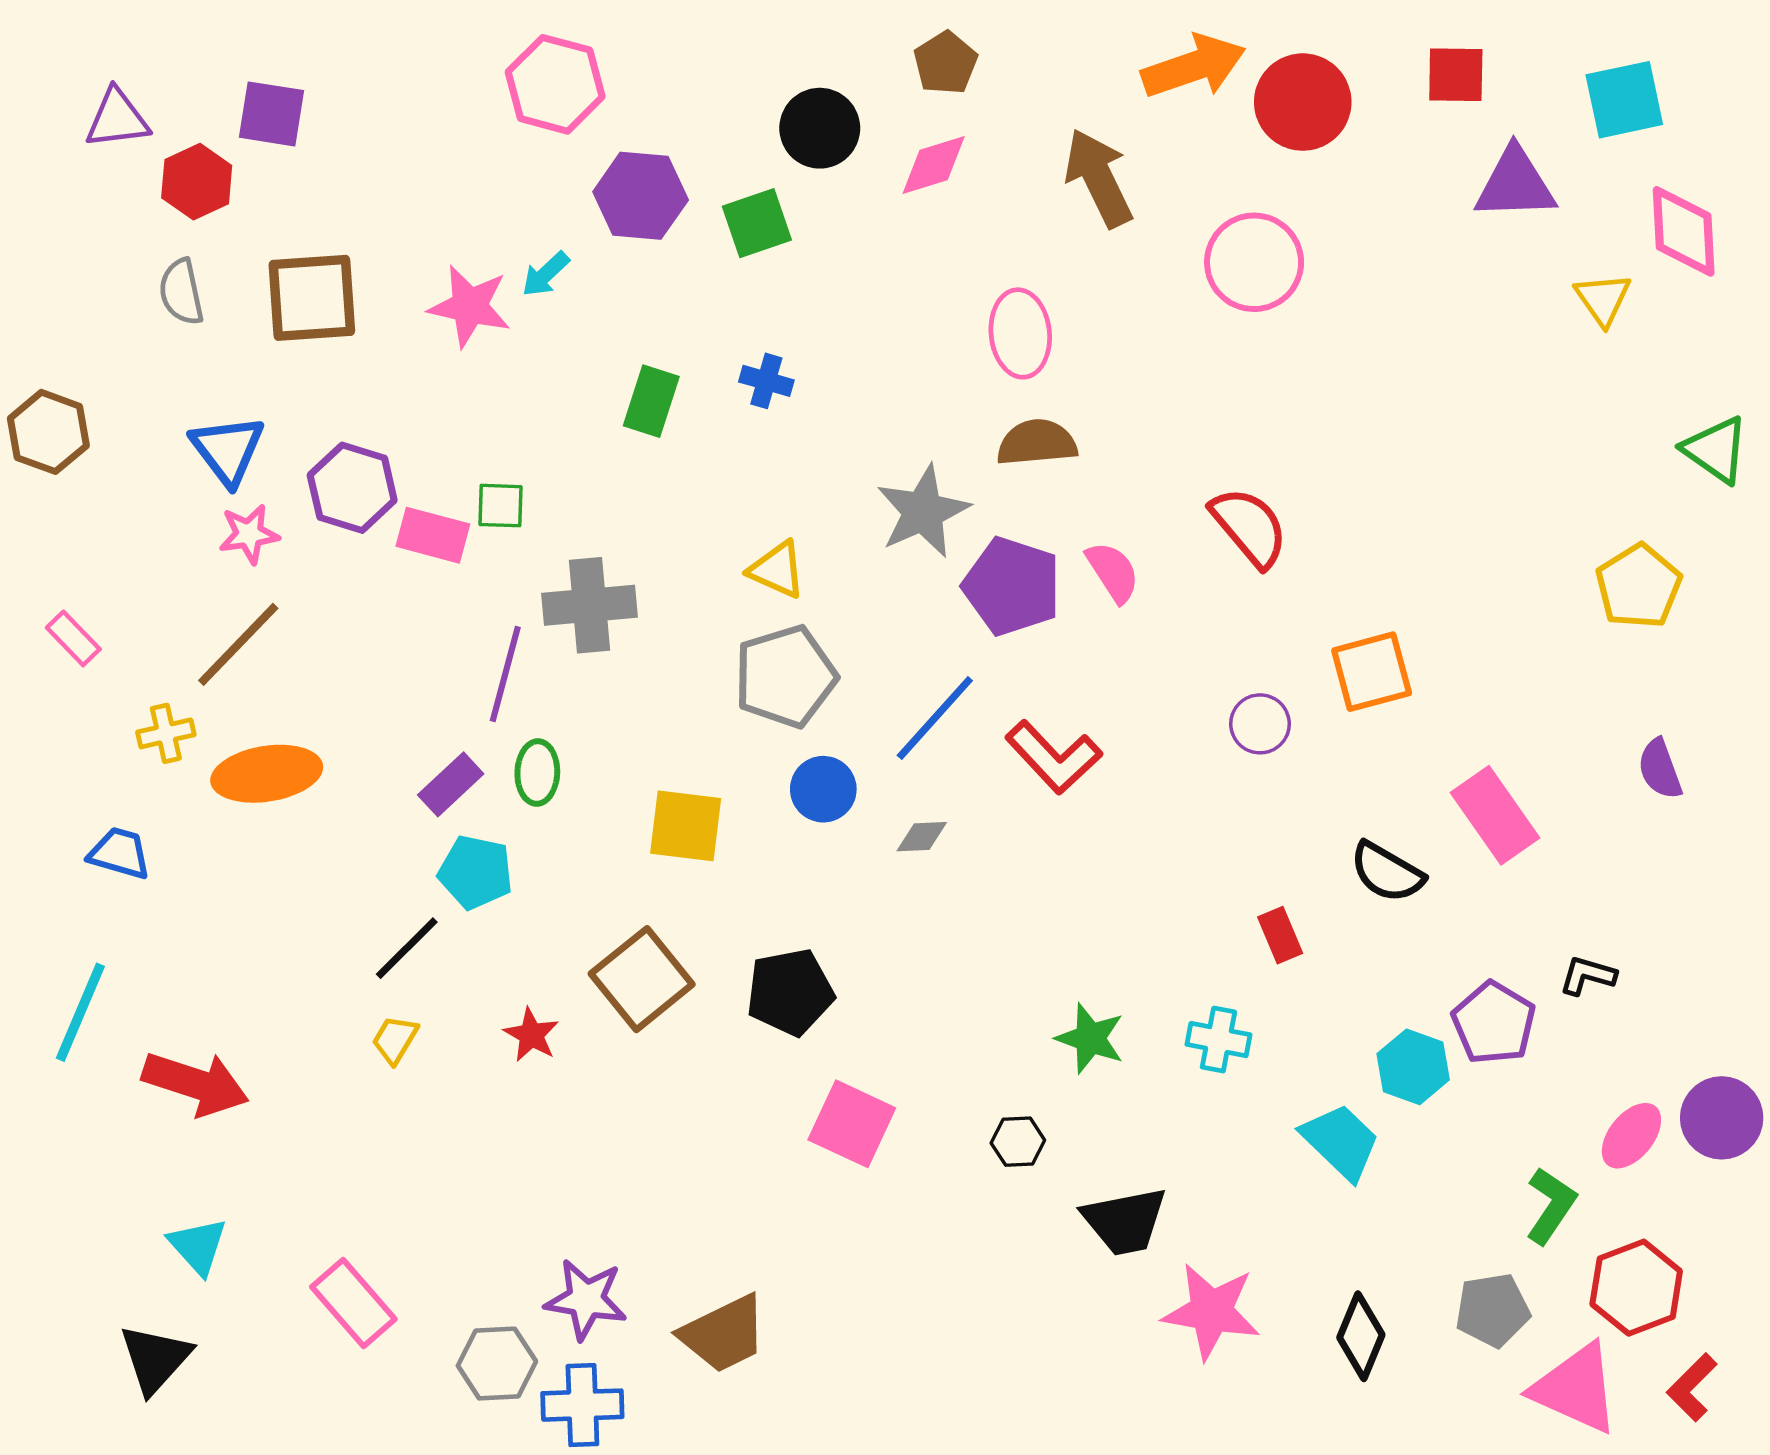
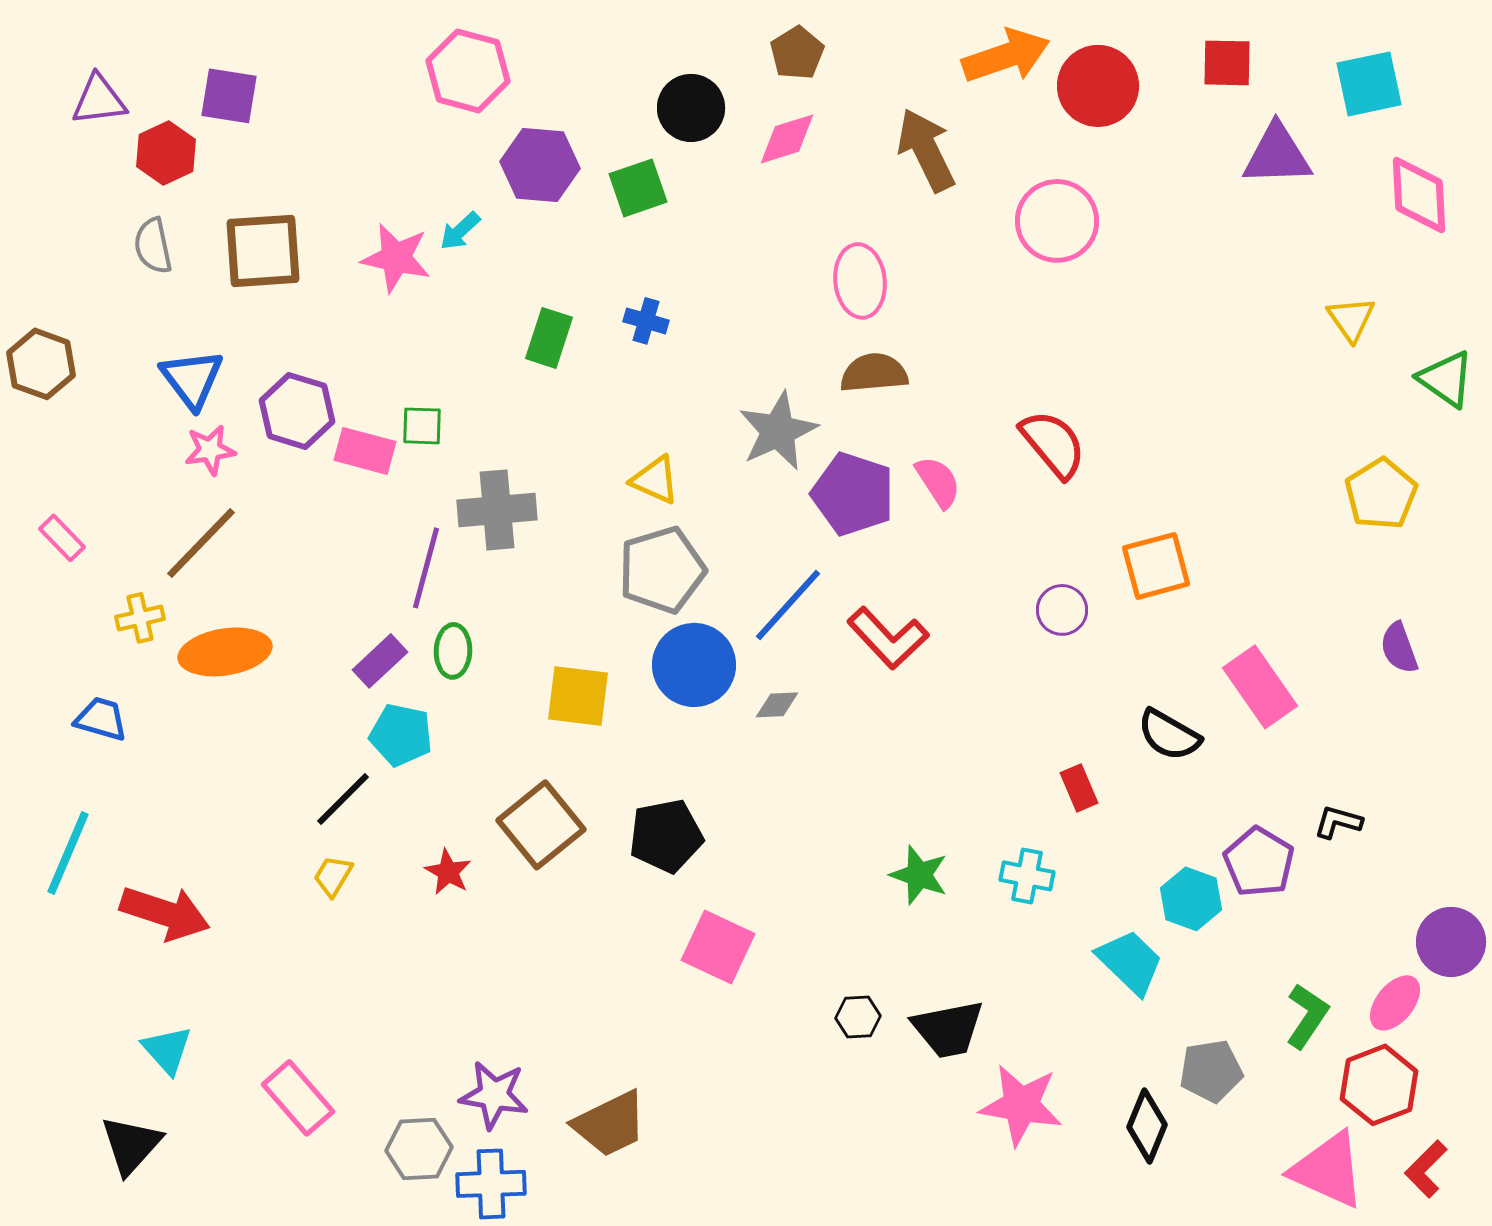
yellow triangle: (1603, 299) -> (1351, 319), moved
blue circle: (823, 789) -> (694, 665), size x1.5
pink ellipse: (1631, 1136) -> (1395, 1003), moved
black hexagon: (1018, 1142) -> (858, 1017), moved
gray pentagon: (1493, 1310) -> (1211, 1071), moved

